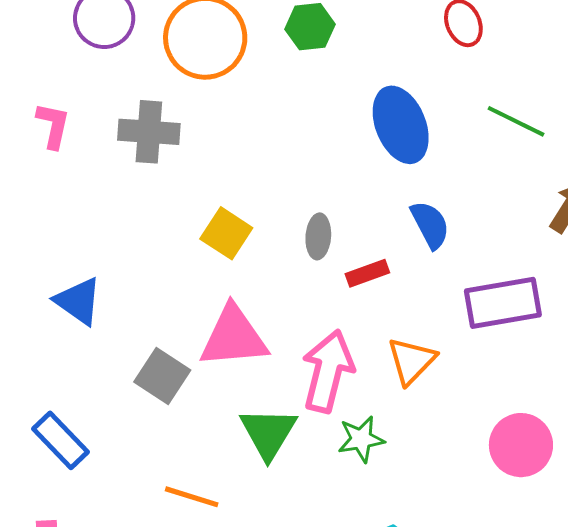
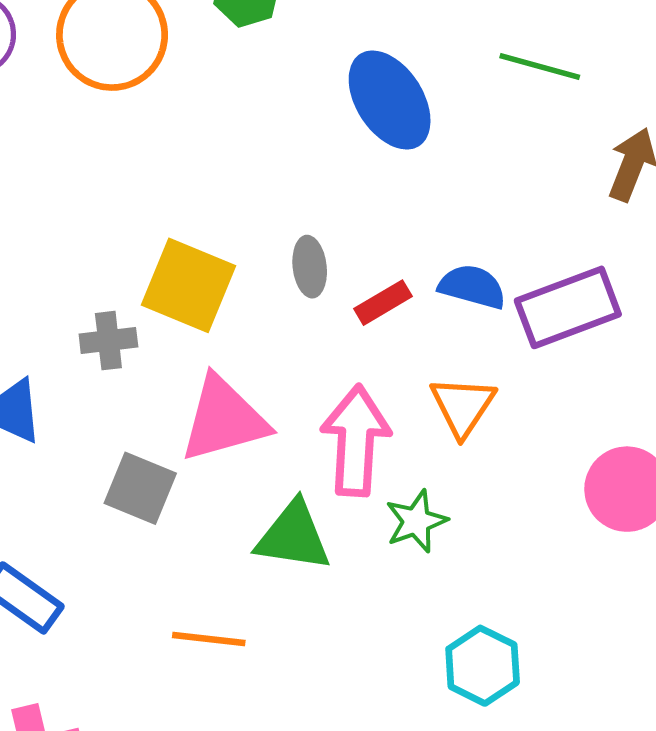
gray cross: (149, 132) -> (108, 341), moved, size x0.7
blue semicircle: (430, 225) -> (472, 287), moved, turned -36
yellow square: (226, 233) -> (188, 285), size x1.4
green triangle: (268, 433) -> (293, 536), turned -42

